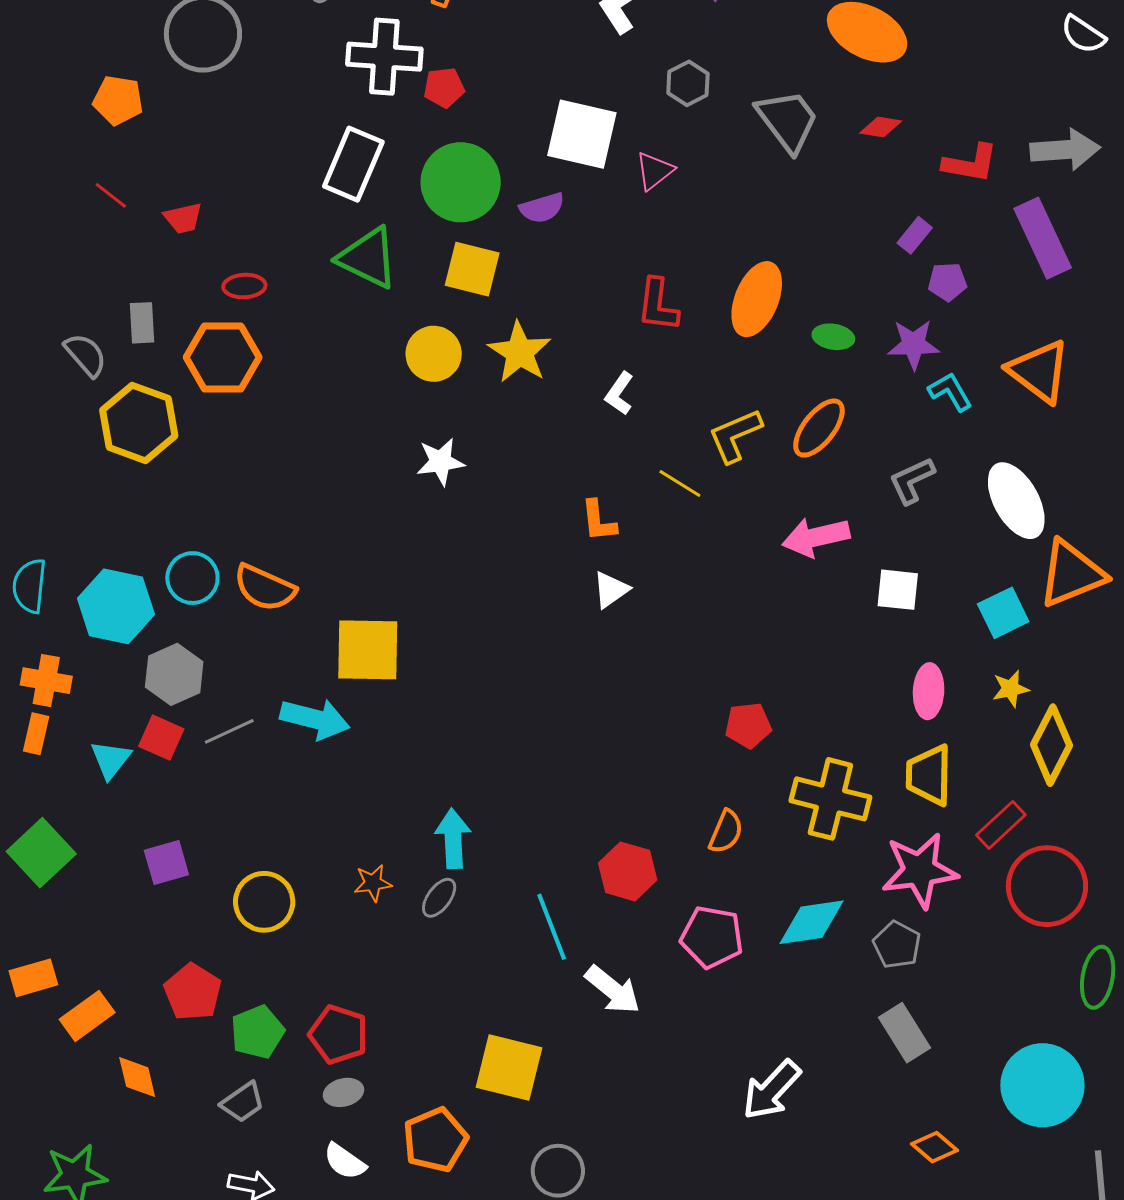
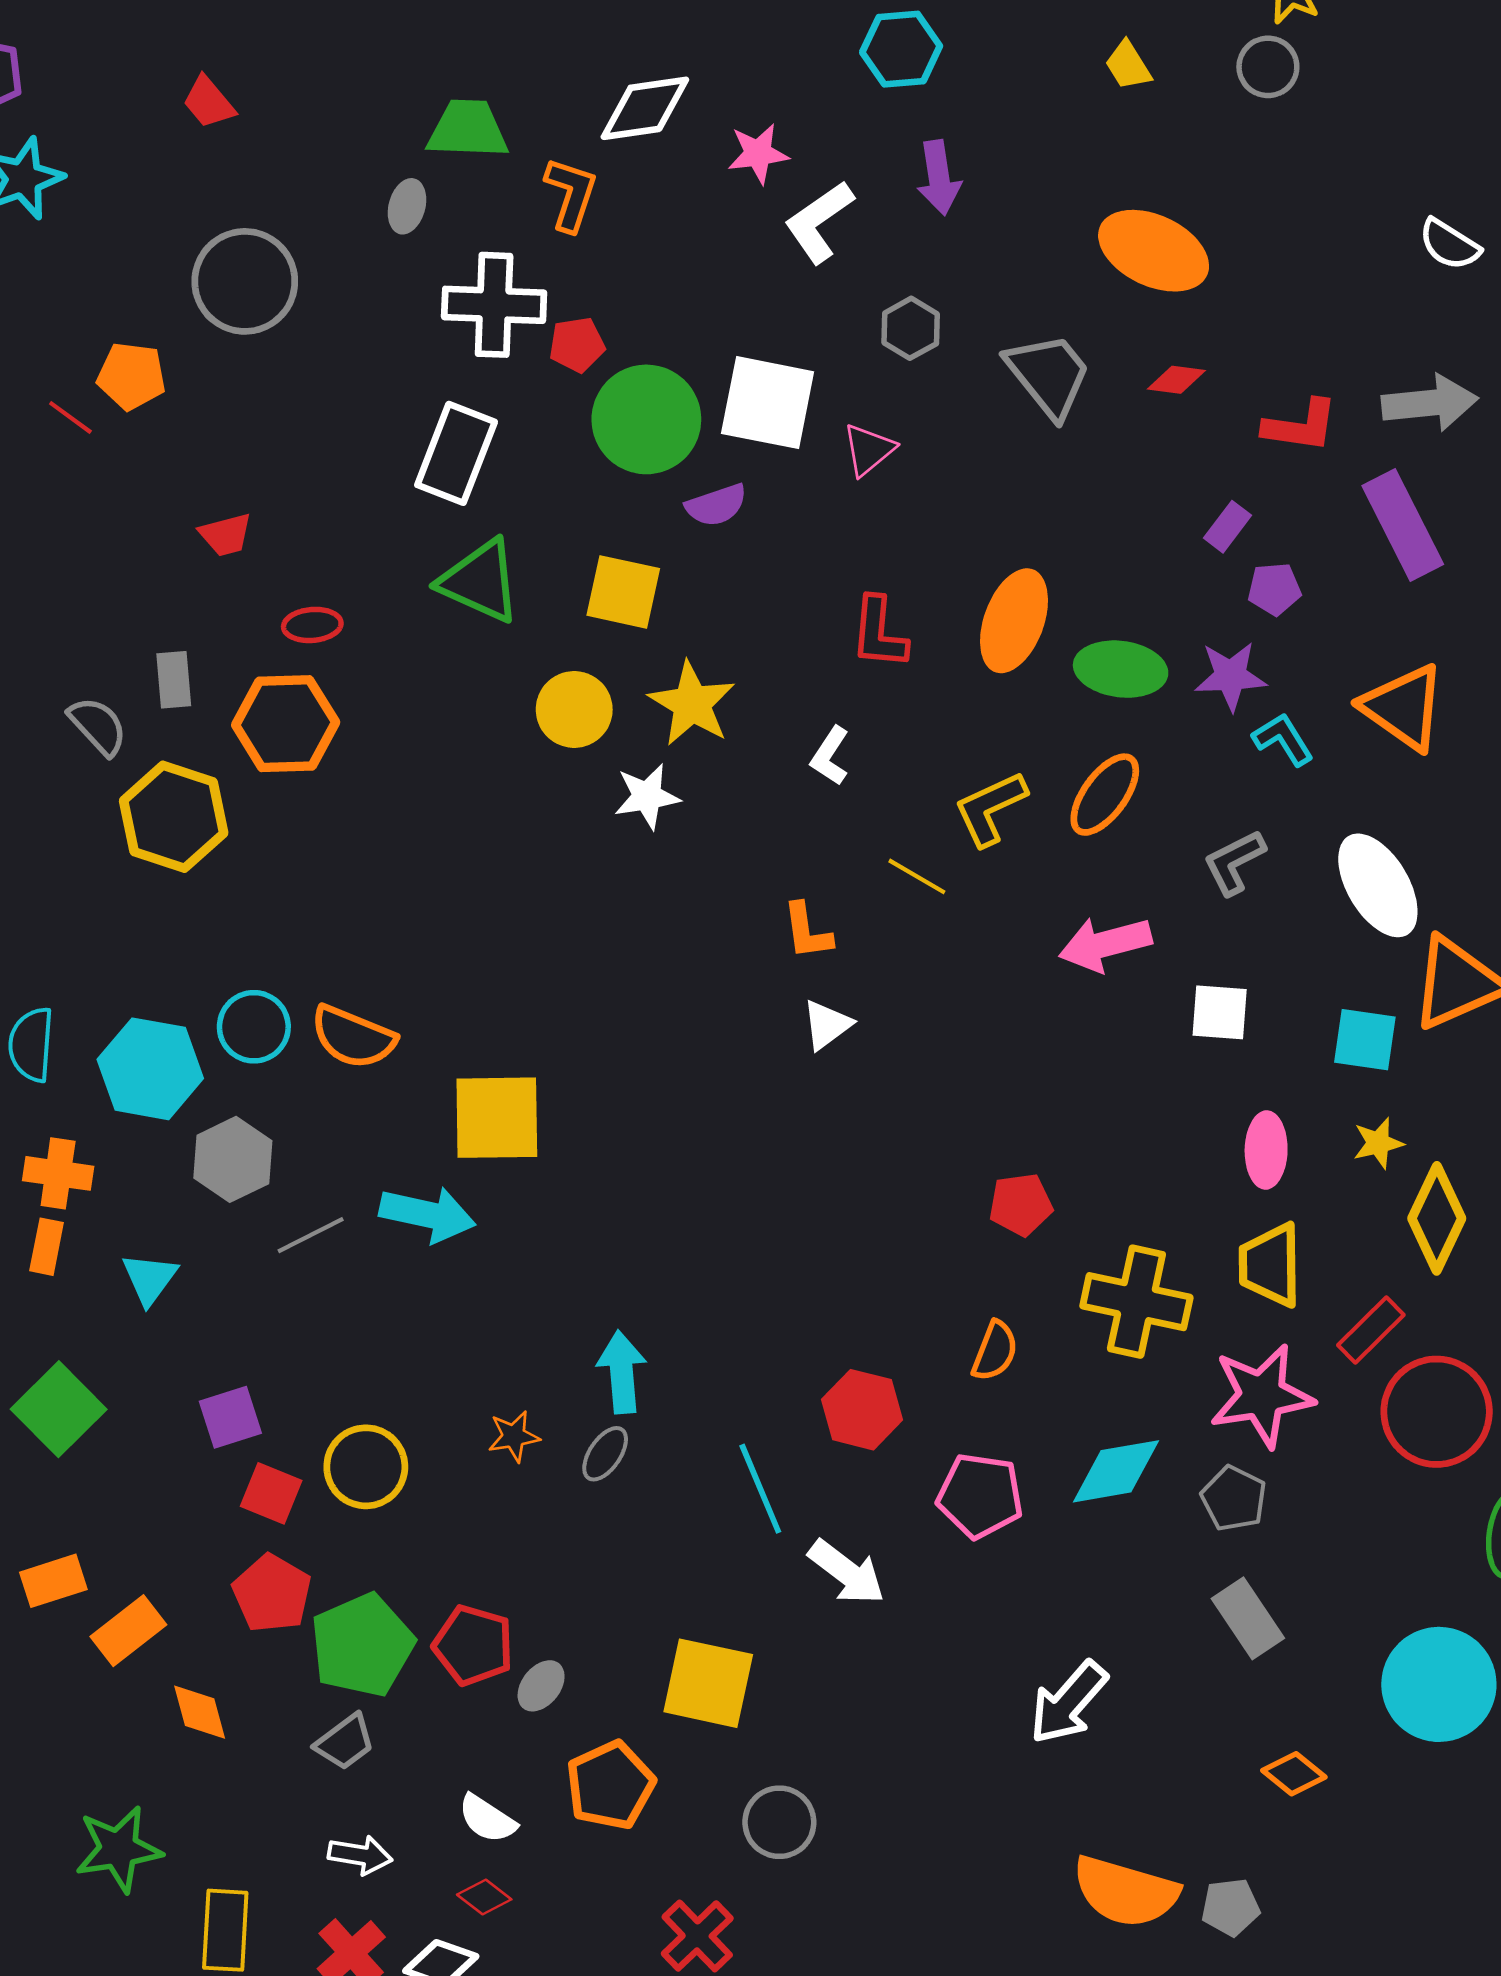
green circle: (461, 182) -> (646, 419), moved
red line: (111, 195) -> (70, 417), moved
green ellipse: (833, 337) -> (1121, 669), size x1.6
white star: (440, 462) -> (647, 796), moved
cyan square: (1003, 613) -> (1365, 1040), turned 36
red square: (161, 738) -> (271, 1493), moved
green pentagon: (257, 1032) -> (362, 1645), size x1.4
gray ellipse: (343, 1092) -> (541, 1686), moved, turned -36

